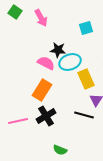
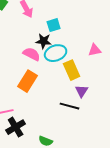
cyan square: (86, 28) -> (54, 25), moved
black cross: (46, 116) -> (16, 127), moved

